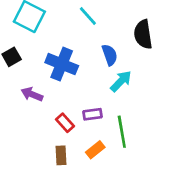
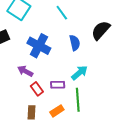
black semicircle: (143, 34) -> (101, 30), turned 45
cyan arrow: (121, 81) -> (80, 73), moved
purple arrow: (32, 94) -> (25, 71), moved

